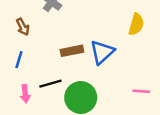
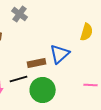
brown rectangle: (72, 51) -> (37, 63), moved

